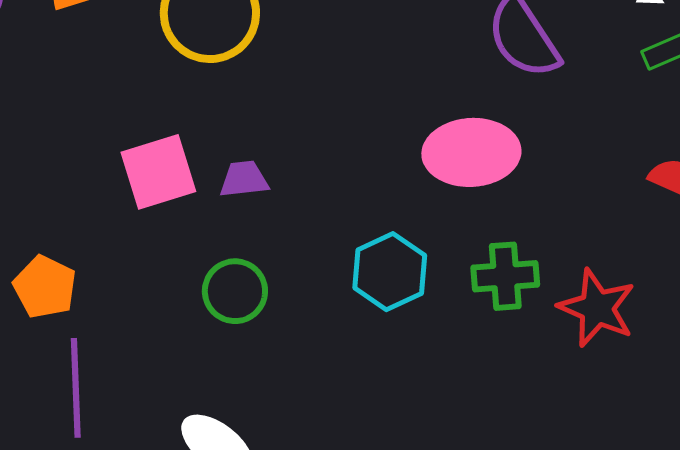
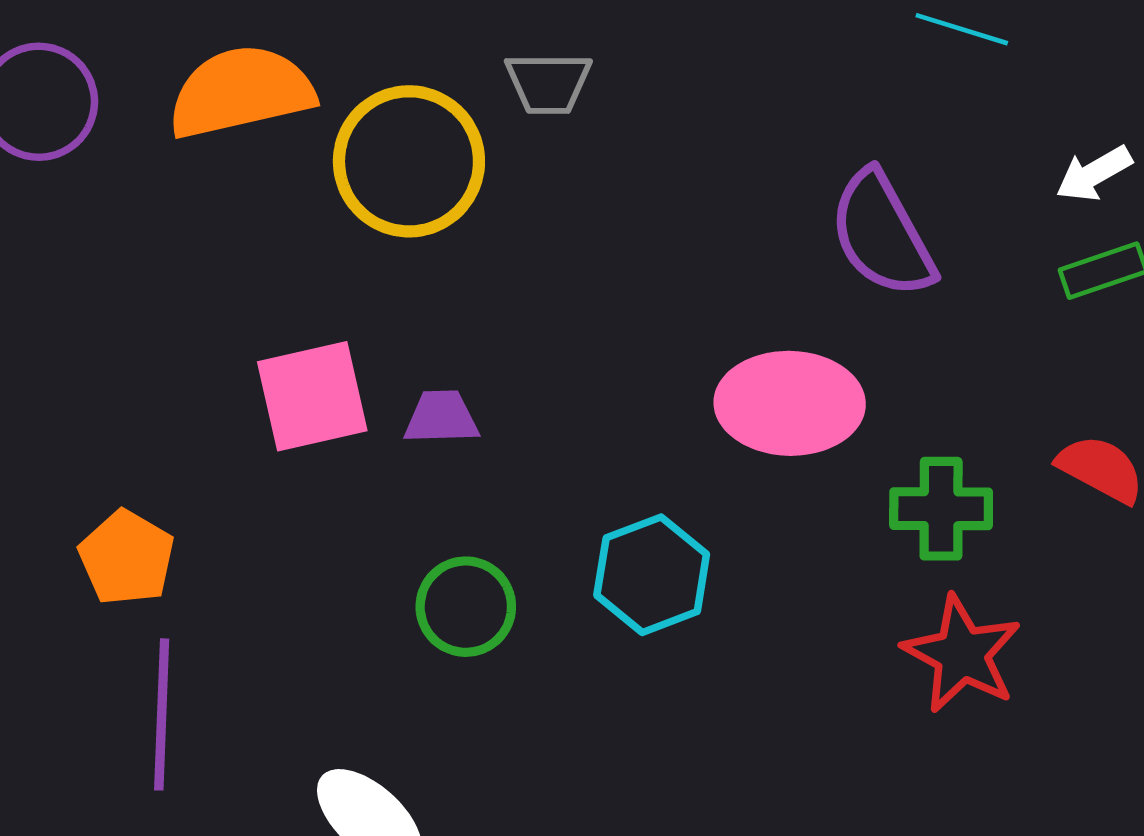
green cross: (505, 276) -> (941, 509), moved
green circle: (235, 291) -> (466, 607), moved

